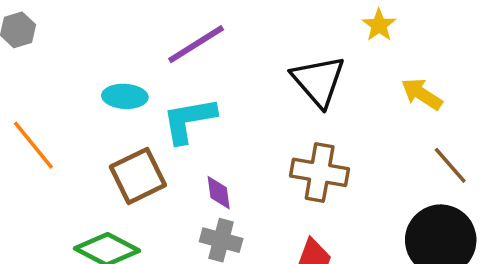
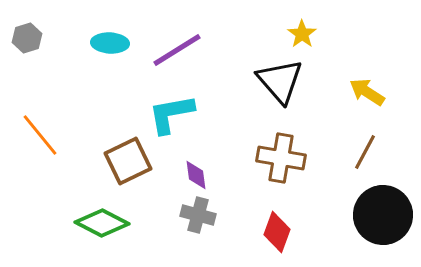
yellow star: (379, 25) -> (302, 34), moved
cyan ellipse: (125, 96) -> (110, 43), moved
brown line: (450, 165) -> (365, 152), moved, turned 69

